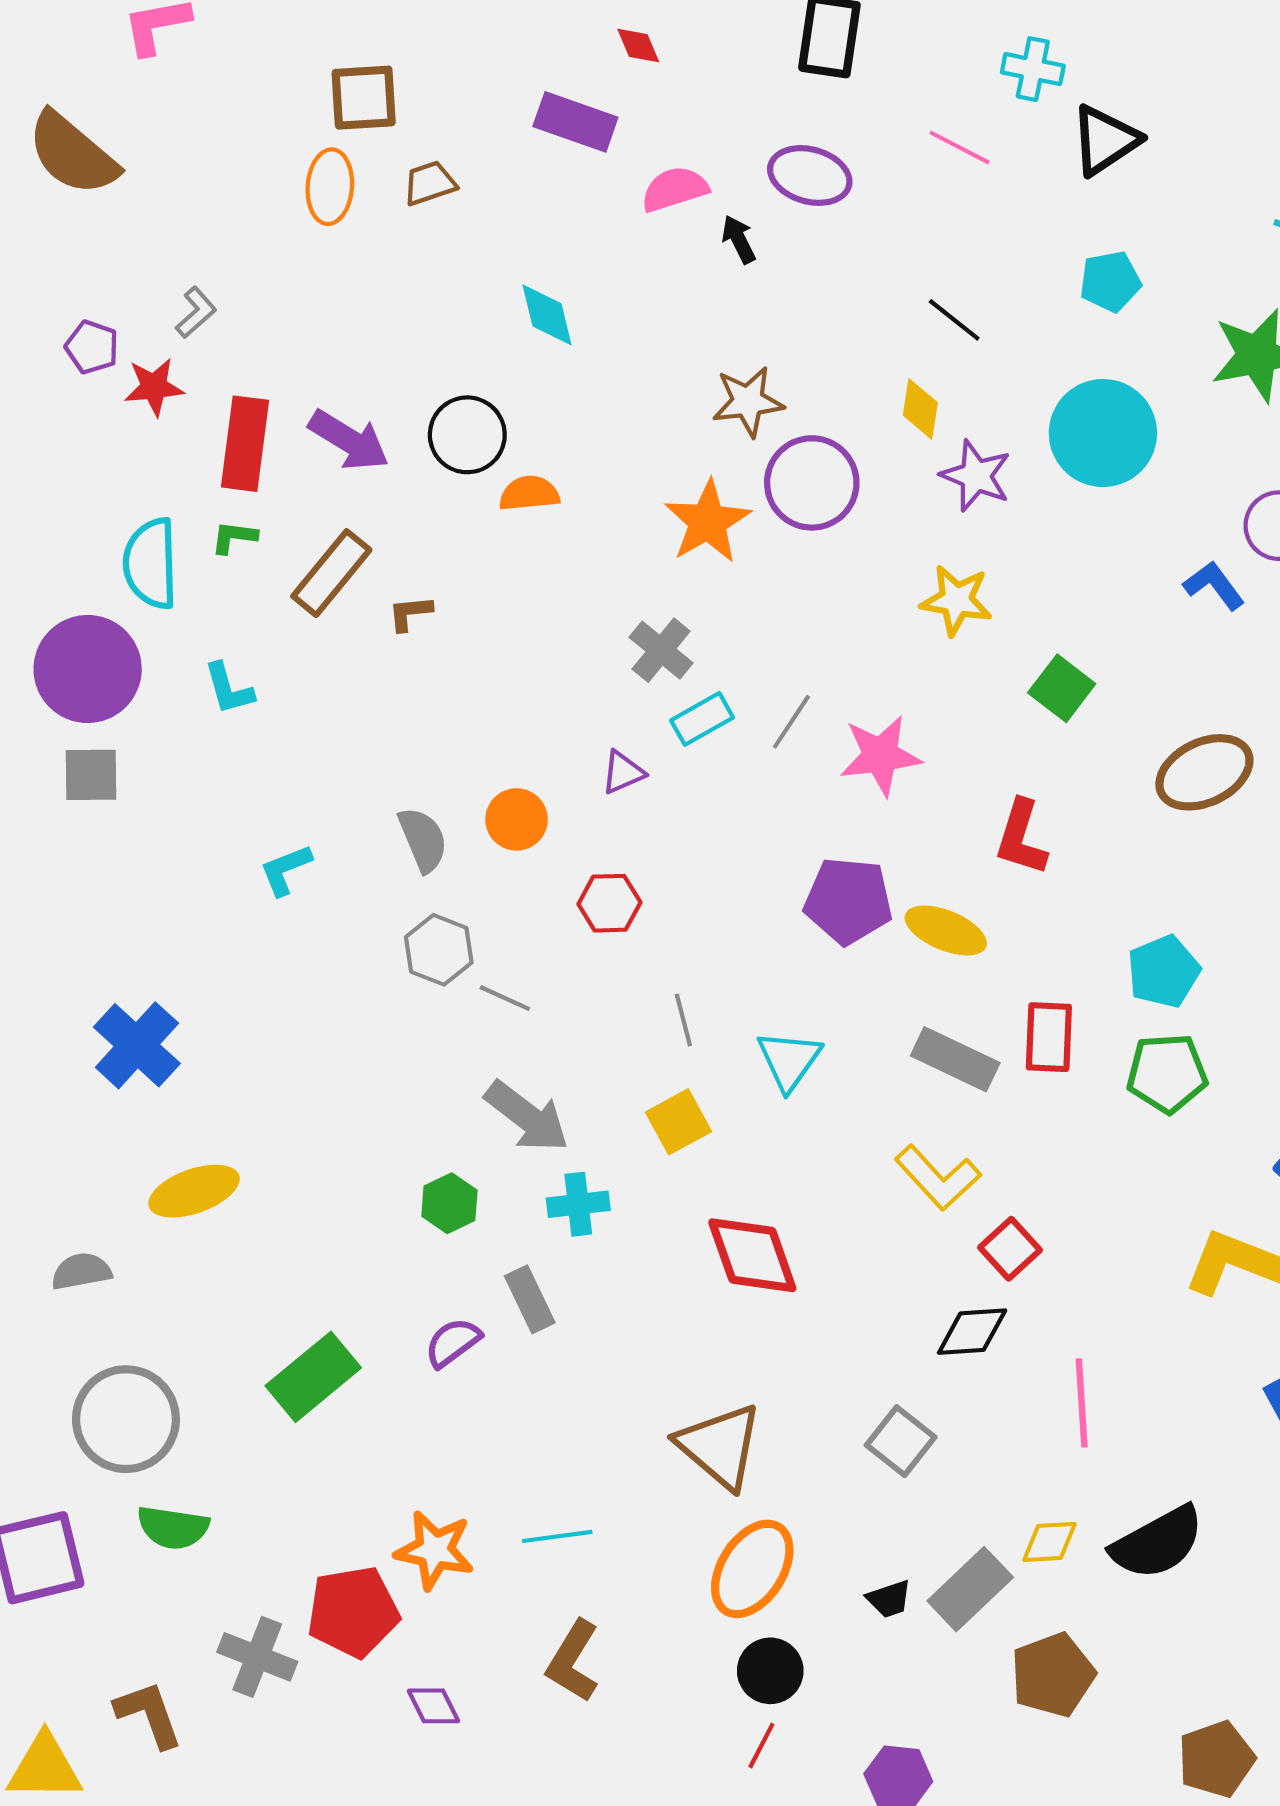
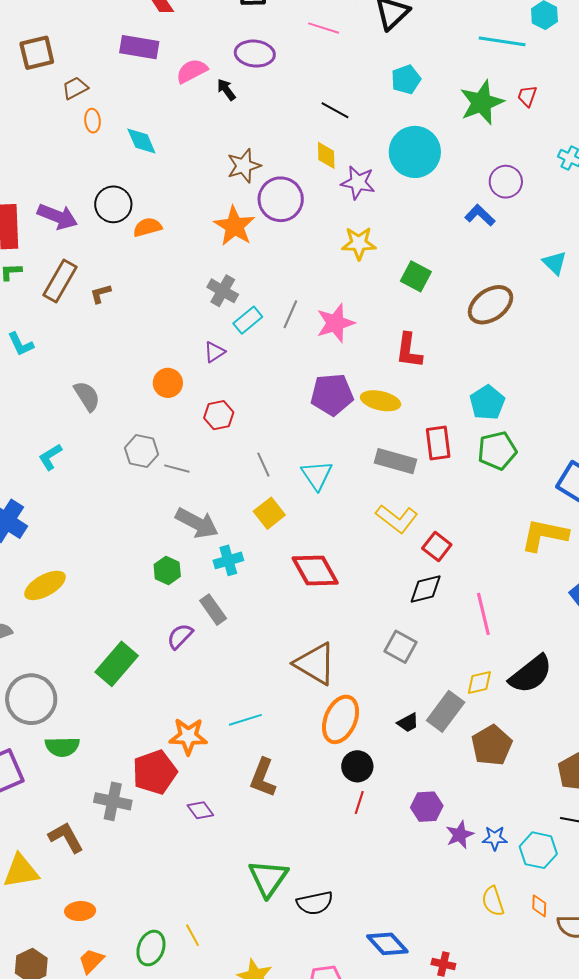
orange ellipse: (330, 187) -> (93, 121), moved, size x0.7
gray semicircle: (423, 840) -> (87, 396), moved
cyan L-shape: (286, 870) -> (50, 457), moved

